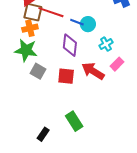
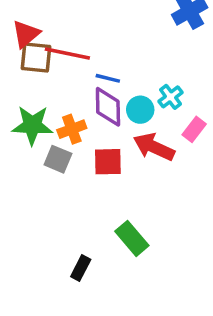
blue line: (77, 22) -> (108, 78), moved
cyan circle: (88, 24) -> (140, 110), moved
orange cross: (30, 28) -> (72, 129), moved

